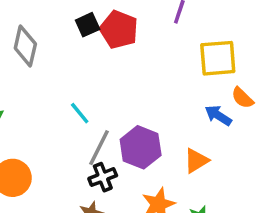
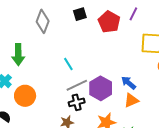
red pentagon: (119, 30) -> (109, 22), moved
blue arrow: (218, 115) -> (129, 83), moved
gray line: (99, 148) -> (77, 85), turned 30

